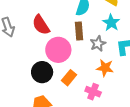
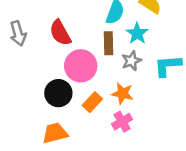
cyan star: (111, 23) -> (137, 33), moved
orange star: (105, 68) -> (122, 93), moved
pink cross: (93, 92) -> (122, 122), turned 35

